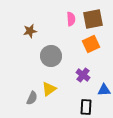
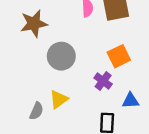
brown star: (30, 31) -> (34, 23), size x1.5
orange square: (91, 44) -> (119, 56), moved

